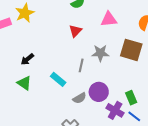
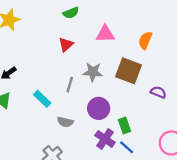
purple circle: (99, 92) -> (99, 108), moved
gray semicircle: (79, 98) -> (65, 122), turned 40

